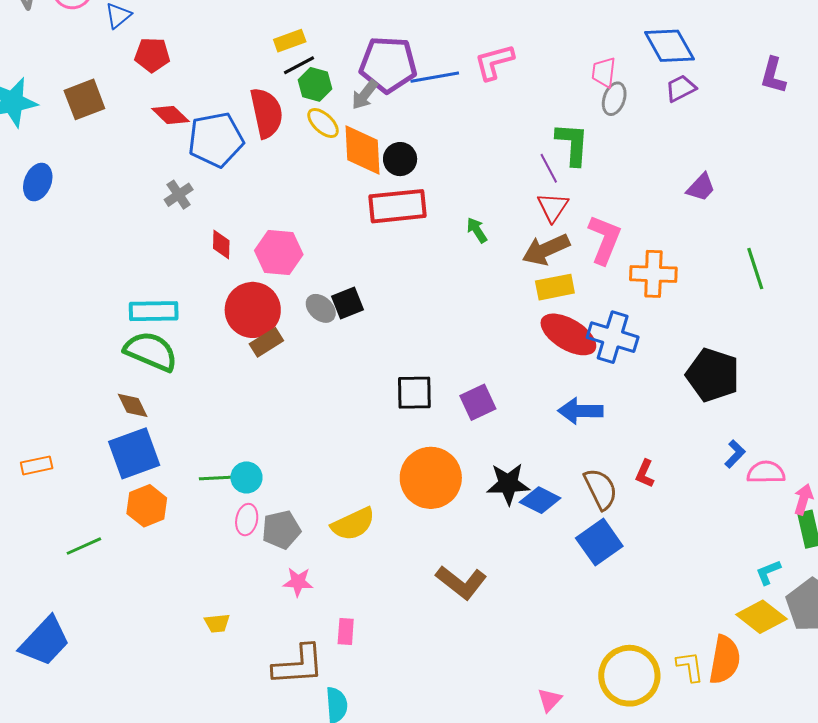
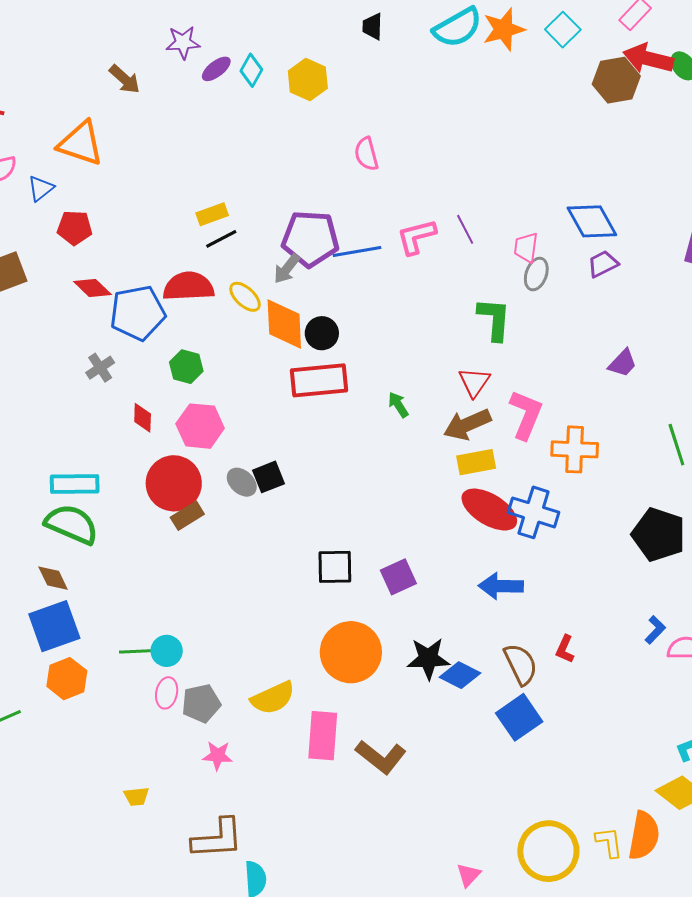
green hexagon: (315, 84) -> (186, 367), moved
red semicircle: (266, 113) -> (188, 286), turned -81
purple line: (549, 168) -> (465, 229), moved
black pentagon: (713, 375) -> (659, 535), moved
pink rectangle: (346, 632) -> (323, 736), moved, size x1.8

